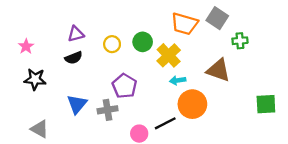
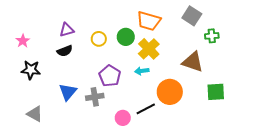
orange trapezoid: (184, 24) -> (149, 21), moved
cyan arrow: (178, 80) -> (142, 71), moved
green square: (266, 104) -> (216, 92), moved

